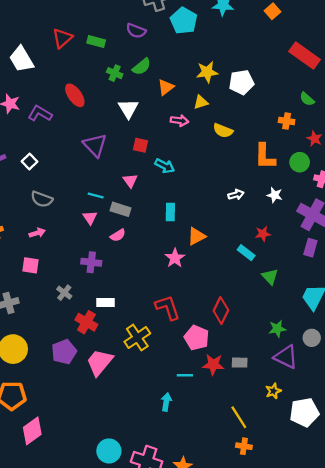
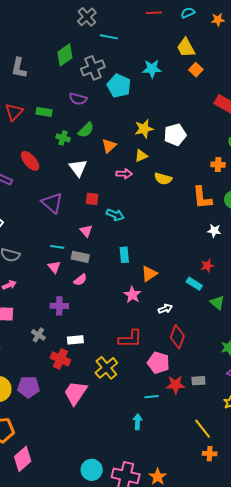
white arrow: (236, 195) -> (165, 309), moved
red L-shape: (168, 308) -> (130, 339), turned 115
purple pentagon: (64, 352) -> (28, 387), moved, turned 30

